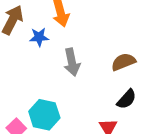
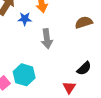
brown semicircle: (123, 62) -> (84, 22), moved

